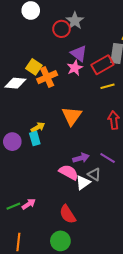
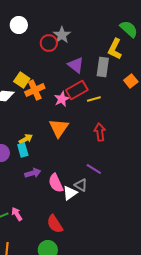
purple triangle: (79, 53) -> (76, 65), moved
red rectangle: (102, 65) -> (77, 90), moved
pink star: (75, 68) -> (62, 99), moved
purple arrow: (81, 158) -> (33, 173), moved
pink semicircle: (69, 172) -> (56, 183), turned -144
pink arrow: (29, 204) -> (17, 214), turned -88

